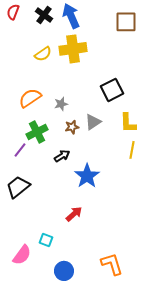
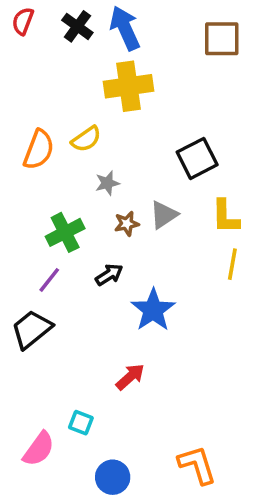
yellow semicircle: (43, 54) -> (86, 139), moved
orange semicircle: (30, 98) -> (39, 150), moved, turned 145
purple line: (20, 150) -> (49, 280), moved

